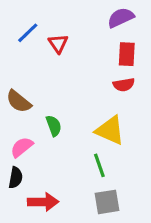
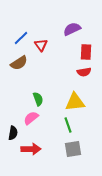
purple semicircle: (121, 18) -> (72, 29), moved
brown semicircle: (19, 101) -> (19, 63), moved, turned -72
yellow triangle: (110, 130) -> (75, 102), turned -30
pink semicircle: (22, 147) -> (31, 118), moved

